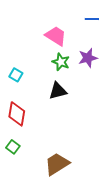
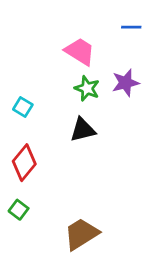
red diamond: (17, 114) -> (24, 163), turned 30

